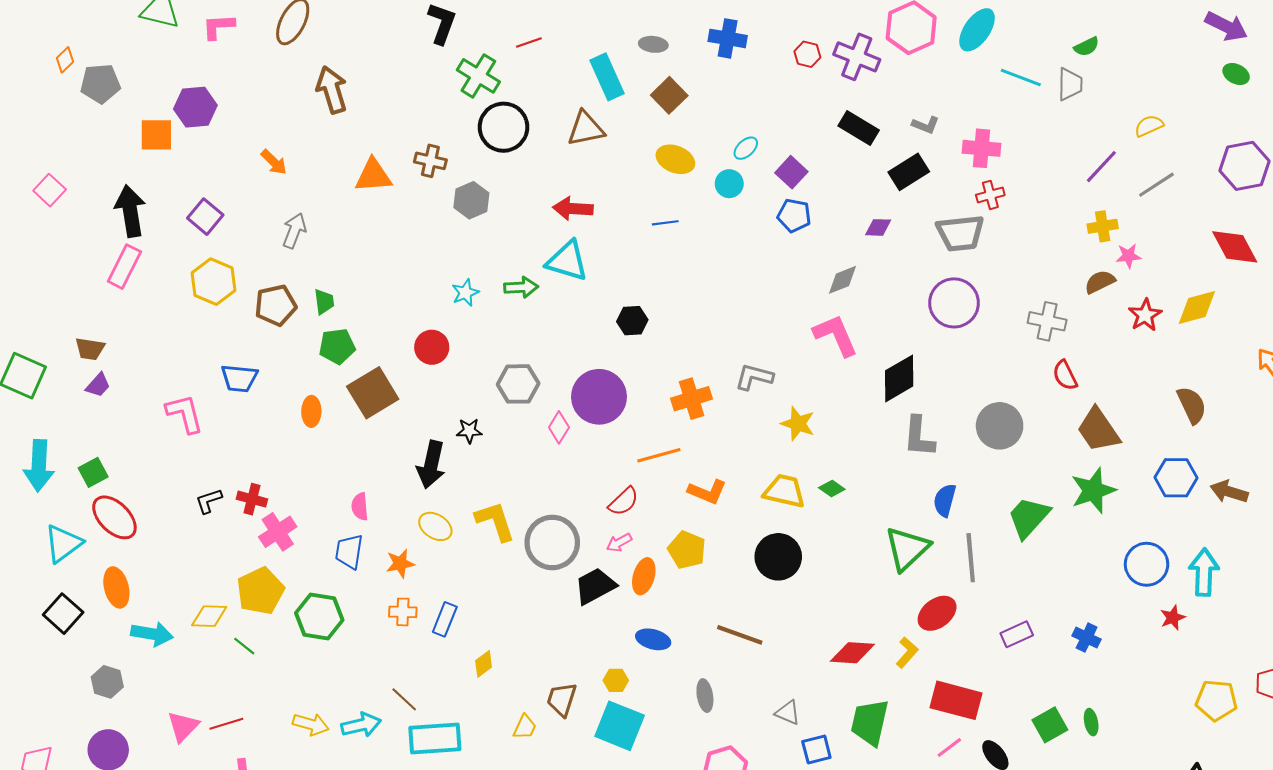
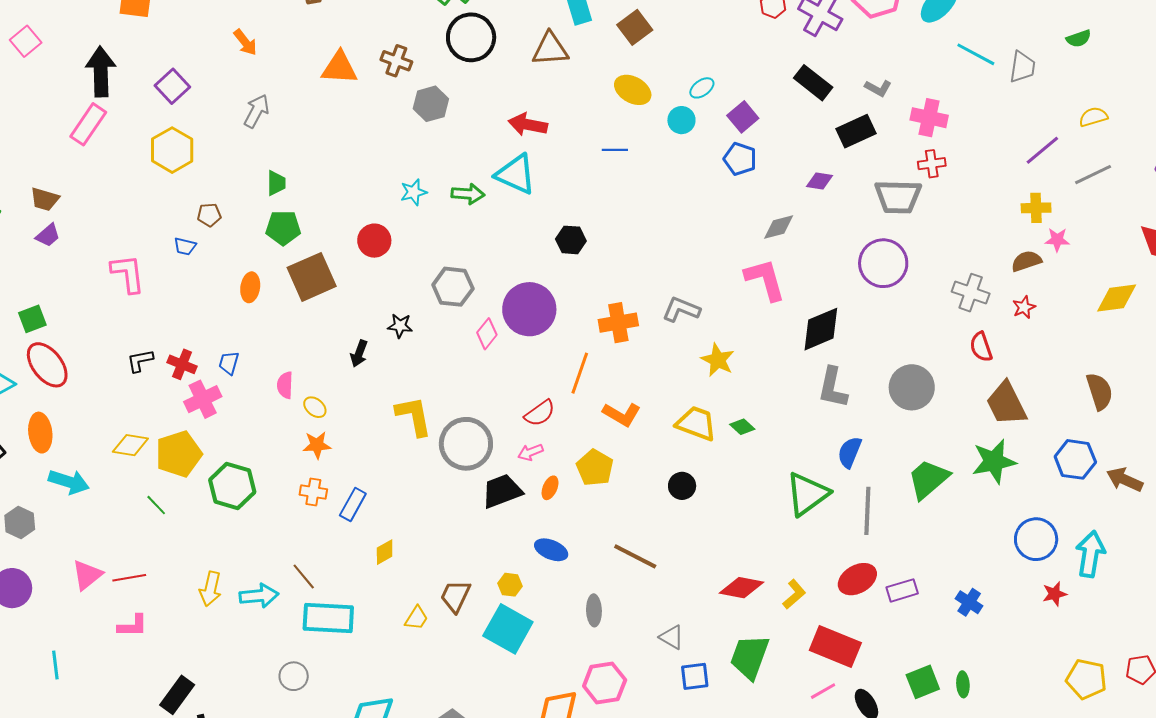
green semicircle: (1087, 47) -> (1079, 39), moved
brown pentagon: (276, 305) -> (209, 215), moved, size x0.6
red star: (1145, 315) -> (1024, 307), moved, size x0.7
blue trapezoid: (239, 378) -> (185, 246), size x0.6
orange line: (659, 455) -> (580, 373), turned -63
black arrow: (431, 465) -> (359, 354), size x0.6
yellow ellipse: (435, 526) -> (315, 407), moved, size x0.7
blue trapezoid: (349, 552) -> (229, 363), moved, size x0.7
black circle: (778, 557) -> (682, 486), size x0.6
orange ellipse: (644, 576) -> (550, 488), size x0.7
red ellipse: (937, 613) -> (857, 579), moved
yellow diamond: (209, 616) -> (130, 445), moved
yellow arrow: (311, 724) -> (210, 589), turned 80

